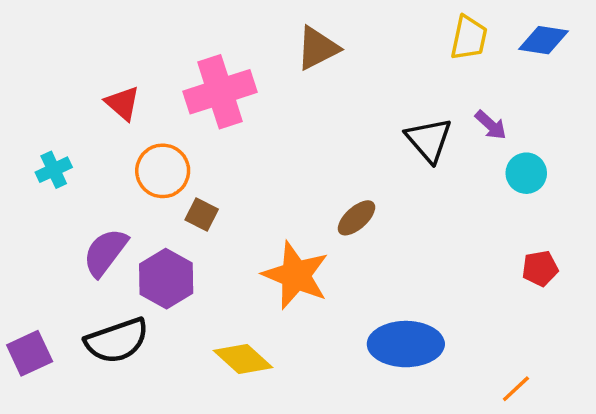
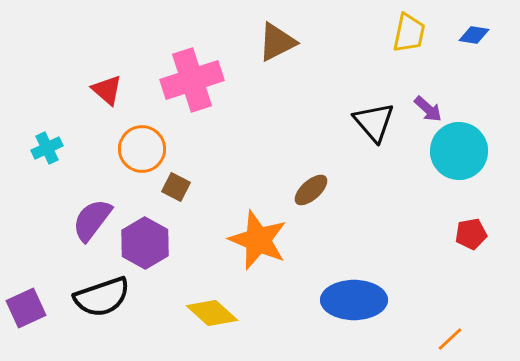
blue diamond: (543, 40) -> (474, 35), size x0.7
cyan circle: (526, 173) -> (459, 151), size x1.6

